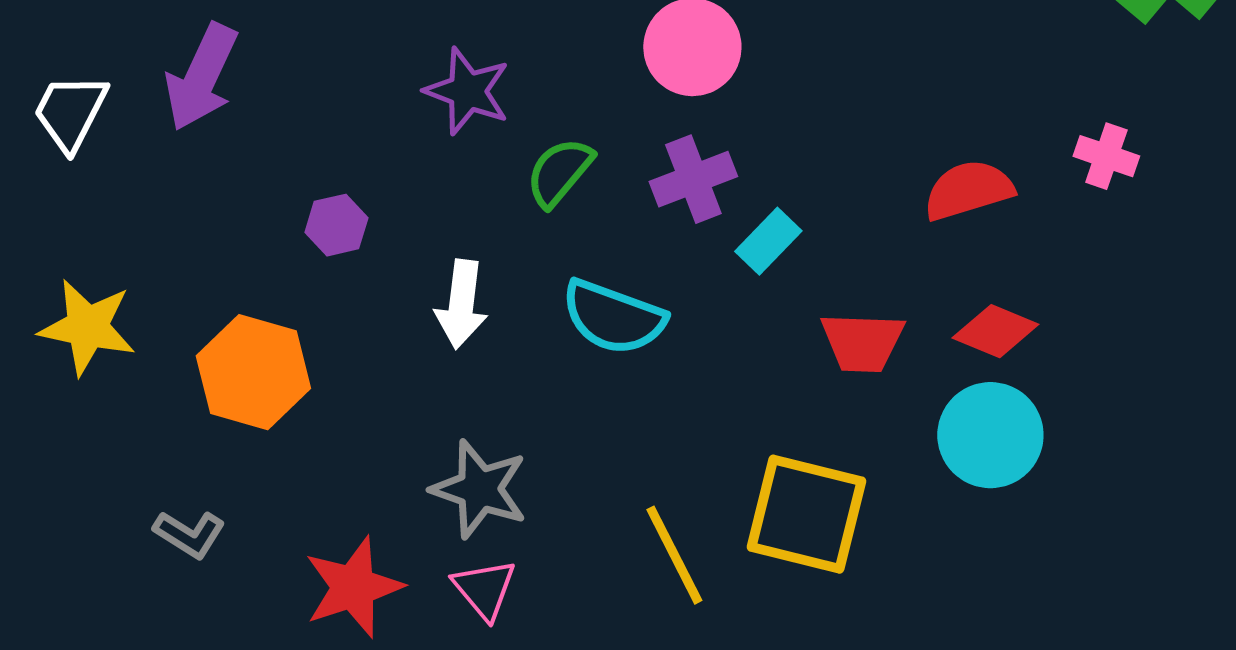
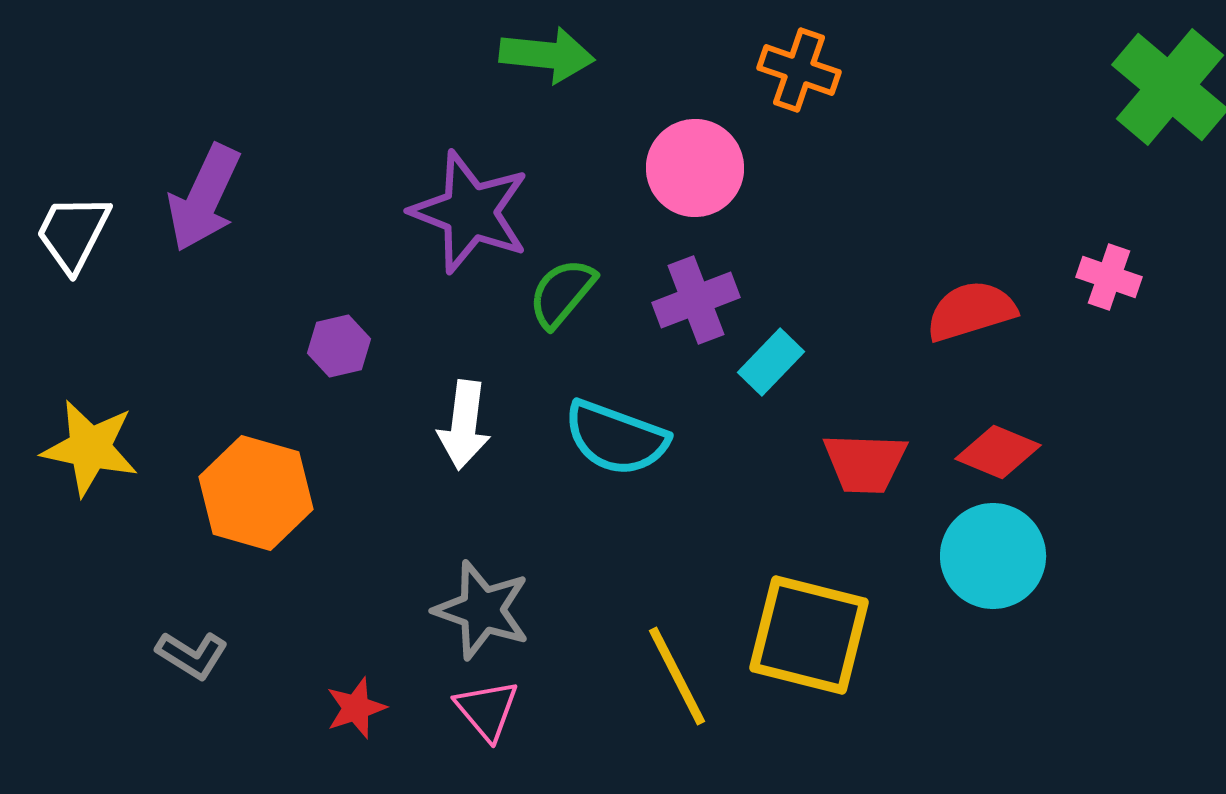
purple star: (467, 91) -> (470, 212), size x1.4
red star: (353, 587) -> (356, 708), size x0.6

